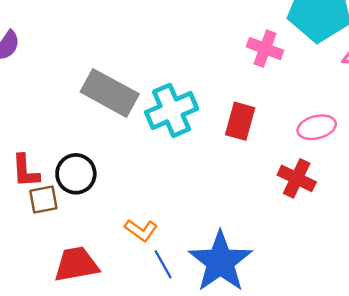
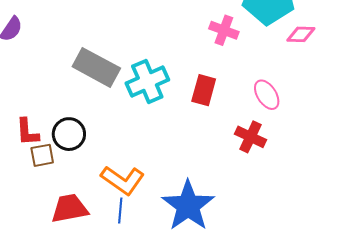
pink ellipse: (317, 127) -> (267, 95), turned 72
orange L-shape: (141, 230) -> (123, 180), size x1.6
blue line: (163, 264) -> (120, 211), moved, turned 35

